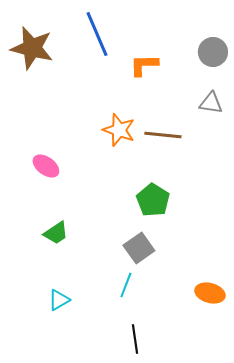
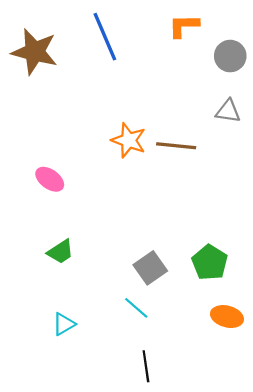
orange L-shape: (144, 65) -> (184, 26), moved
green pentagon: (153, 200) -> (210, 262), moved
cyan line: (126, 285) -> (136, 308), turned -70

